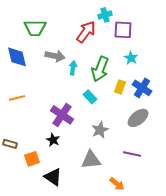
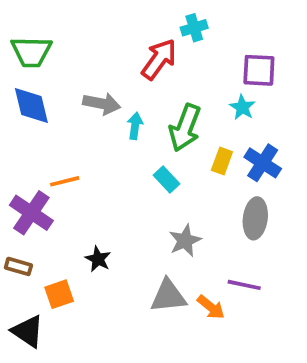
green trapezoid: (35, 28) -> (31, 52), moved
purple square: (123, 30) -> (259, 70), moved
orange line: (17, 98) -> (65, 181), moved
purple cross: (62, 115) -> (31, 213), moved
gray ellipse: (138, 118) -> (255, 218), turned -45
black triangle: (53, 177) -> (28, 331), moved
orange arrow: (117, 184) -> (211, 307), moved

